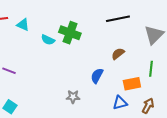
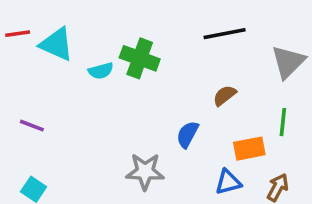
cyan triangle: (23, 25) -> (57, 44), size x1.5
cyan semicircle: (48, 40) -> (101, 71), turned -40
gray star: (73, 97) -> (145, 172), size x1.5

